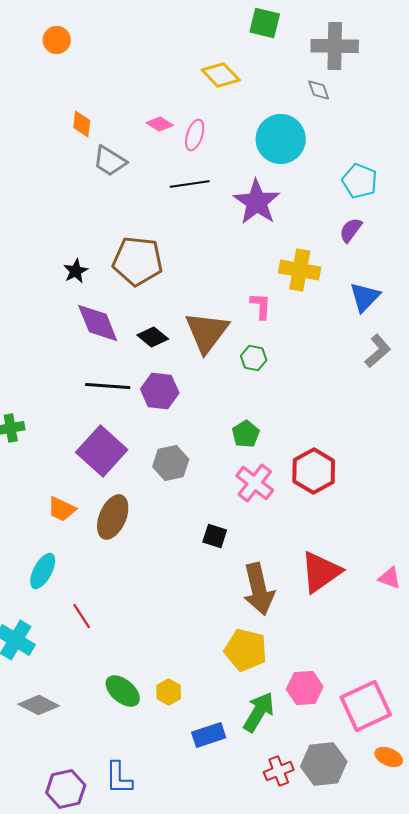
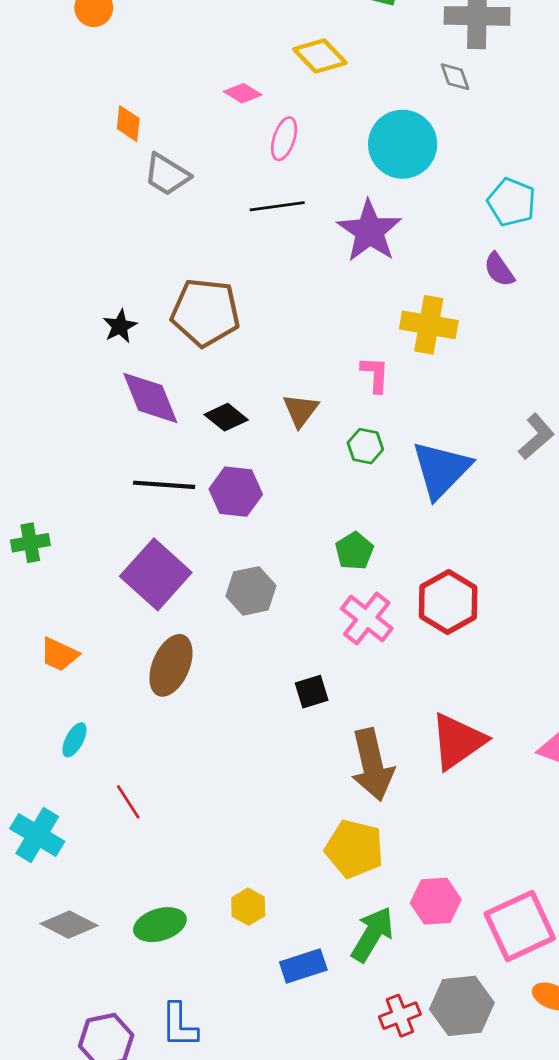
pink diamond: (160, 124) -> (243, 93), moved
purple semicircle: (351, 230) -> (499, 270), turned -72
blue triangle: (365, 297) -> (441, 470), moved, size x1.4
brown triangle: (207, 332) -> (301, 410), size x0.6
orange trapezoid: (62, 509) -> (59, 654), moved
black square: (215, 536) -> (312, 692), turned -35
cyan ellipse: (43, 571) -> (74, 740), size x0.7
green ellipse: (123, 691) -> (160, 925), moved, turned -57

